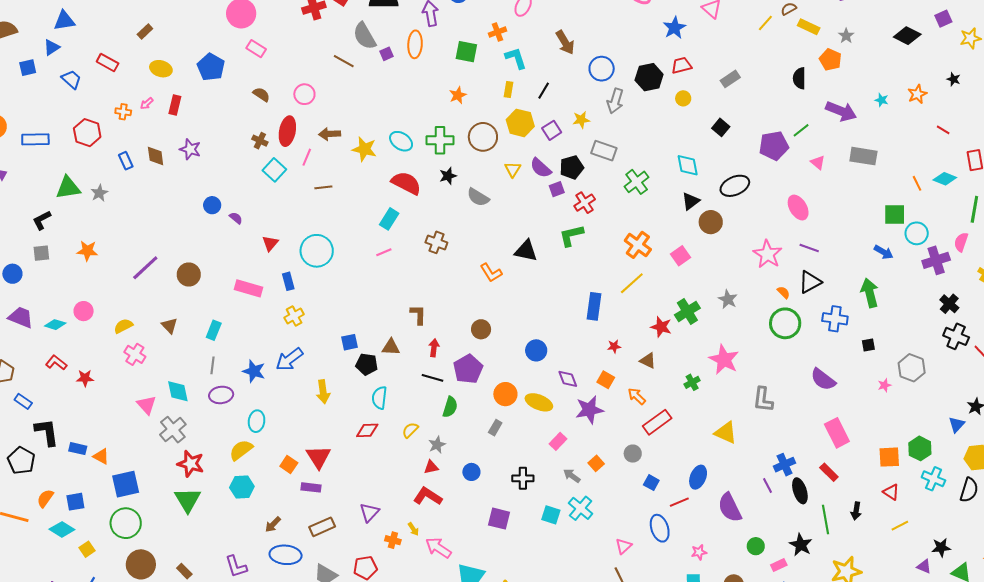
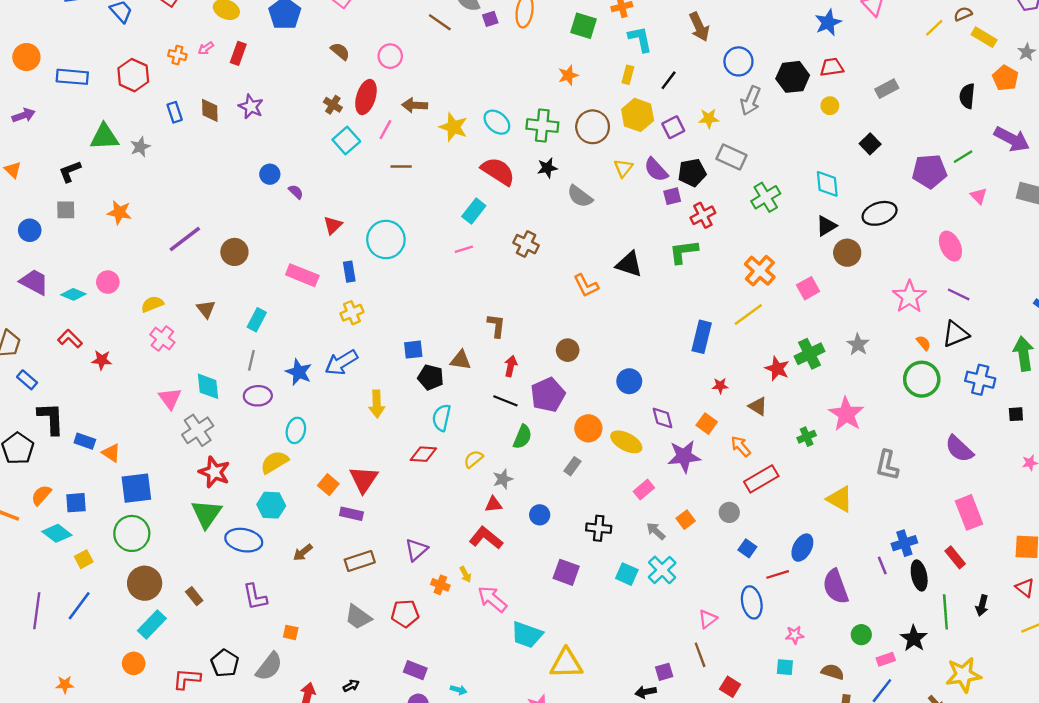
blue ellipse: (286, 555) -> (244, 540), moved

